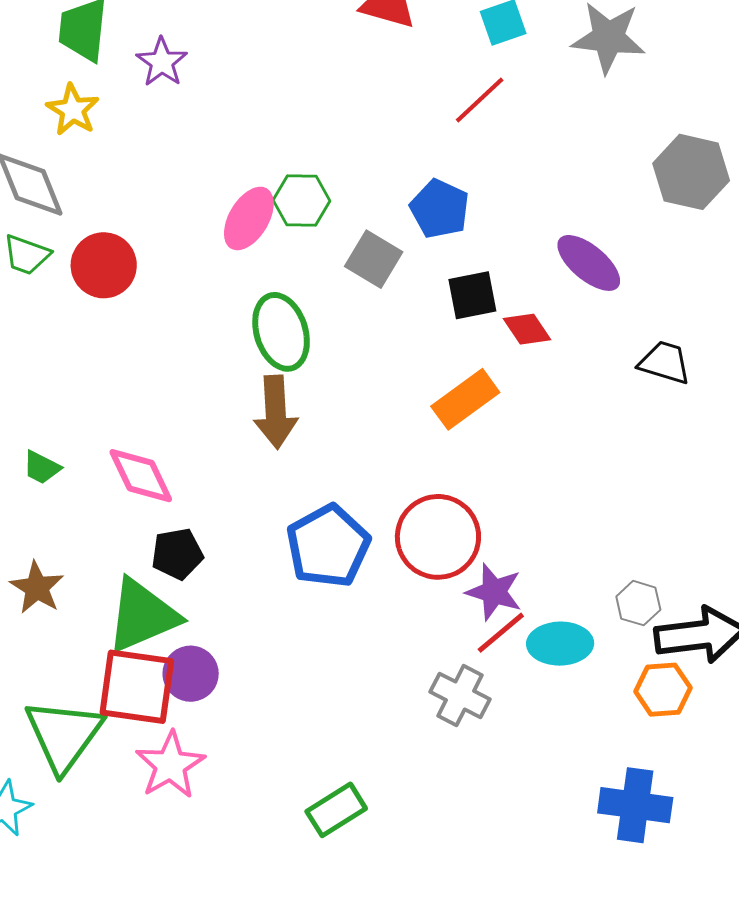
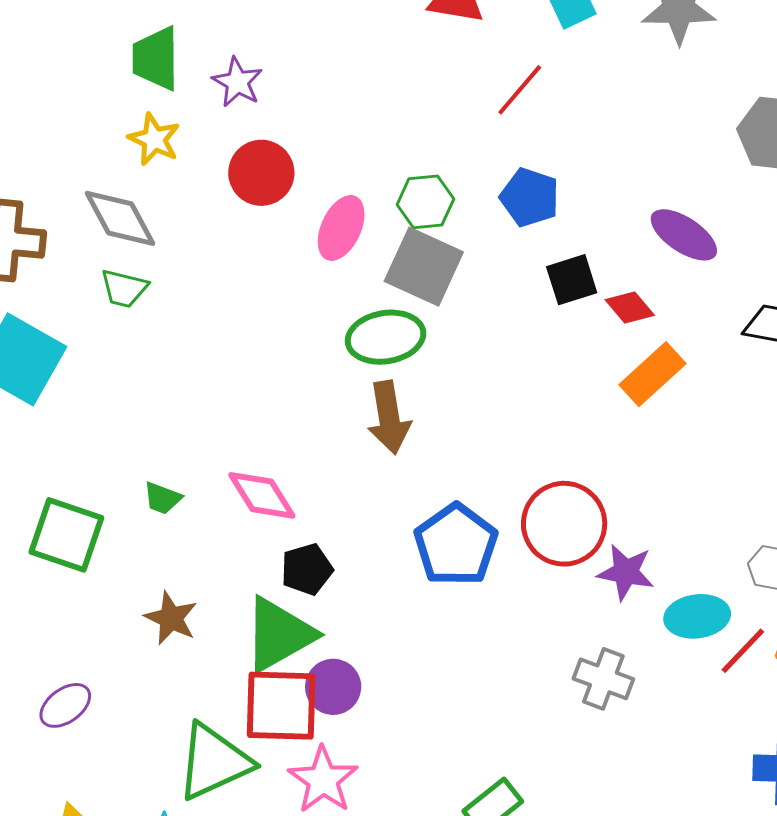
red line: (480, 100) -> (520, 90), moved
green hexagon: (301, 200) -> (425, 202), moved
gray square: (374, 259) -> (424, 267), moved, size x1.4
red circle: (104, 265) -> (261, 173), moved
green ellipse: (281, 332) -> (386, 337), turned -76
orange rectangle: (465, 399) -> (653, 374), moved
red line: (501, 633) -> (743, 651), moved
green triangle: (64, 735) -> (214, 762), turned 36

